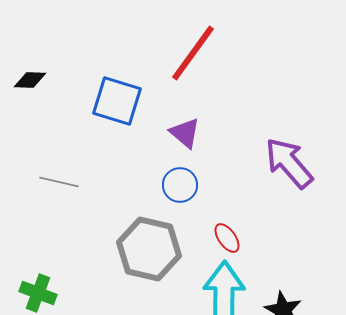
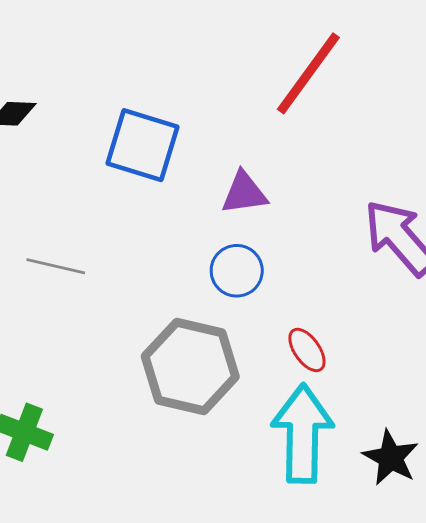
red line: (193, 53) -> (308, 73), moved
purple triangle: (185, 133) -> (244, 193), turned -48

